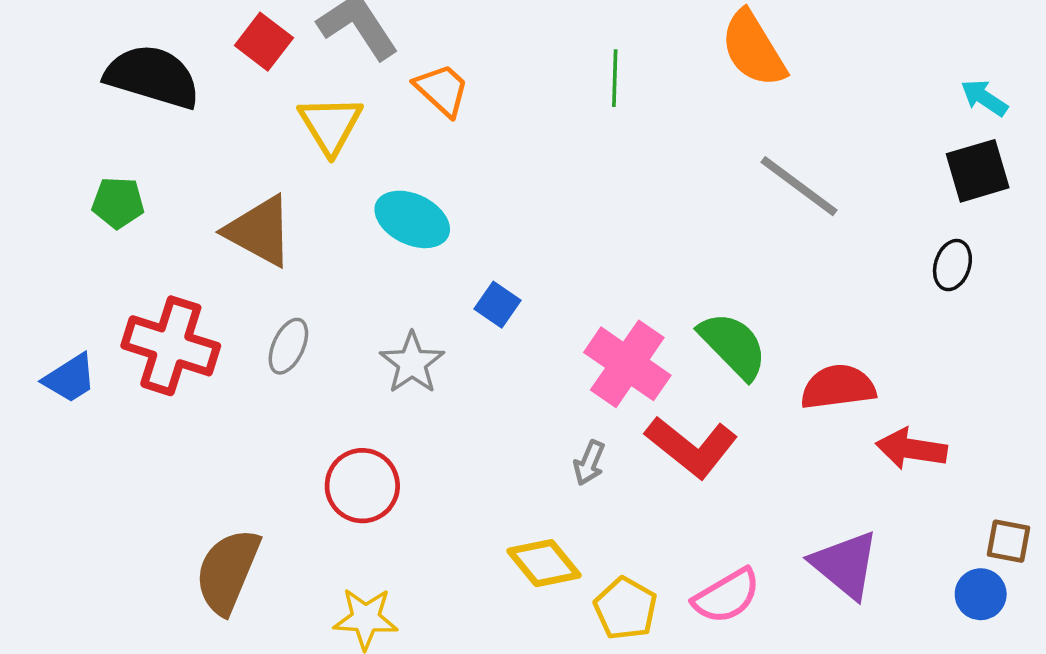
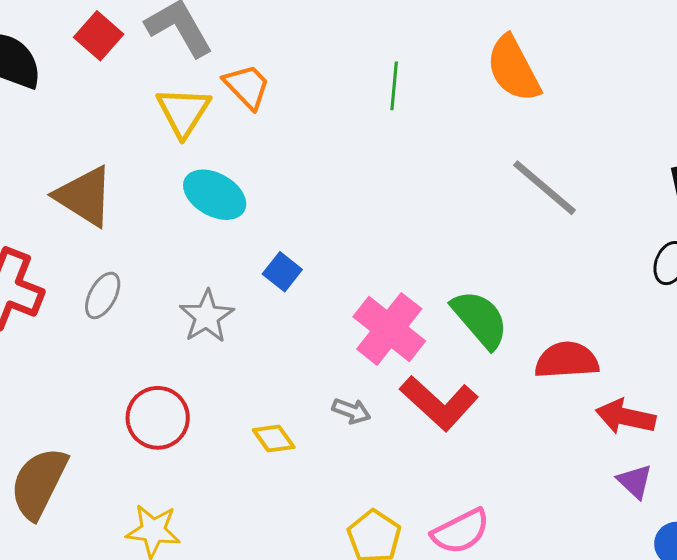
yellow triangle: (330, 125) -> (183, 112), moved
gray arrow: (589, 463) -> (351, 411), turned -96
yellow diamond: (544, 563) -> (274, 439), moved, size x0.7
purple triangle: (845, 565) -> (635, 481), moved, size x0.6

